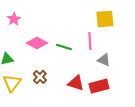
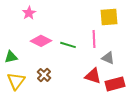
pink star: (14, 19) -> (29, 13), moved
red triangle: (76, 83) -> (93, 76), moved
red rectangle: (99, 86) -> (115, 84), moved

